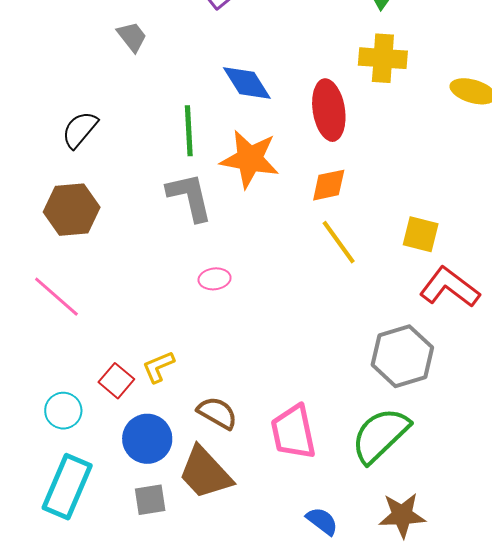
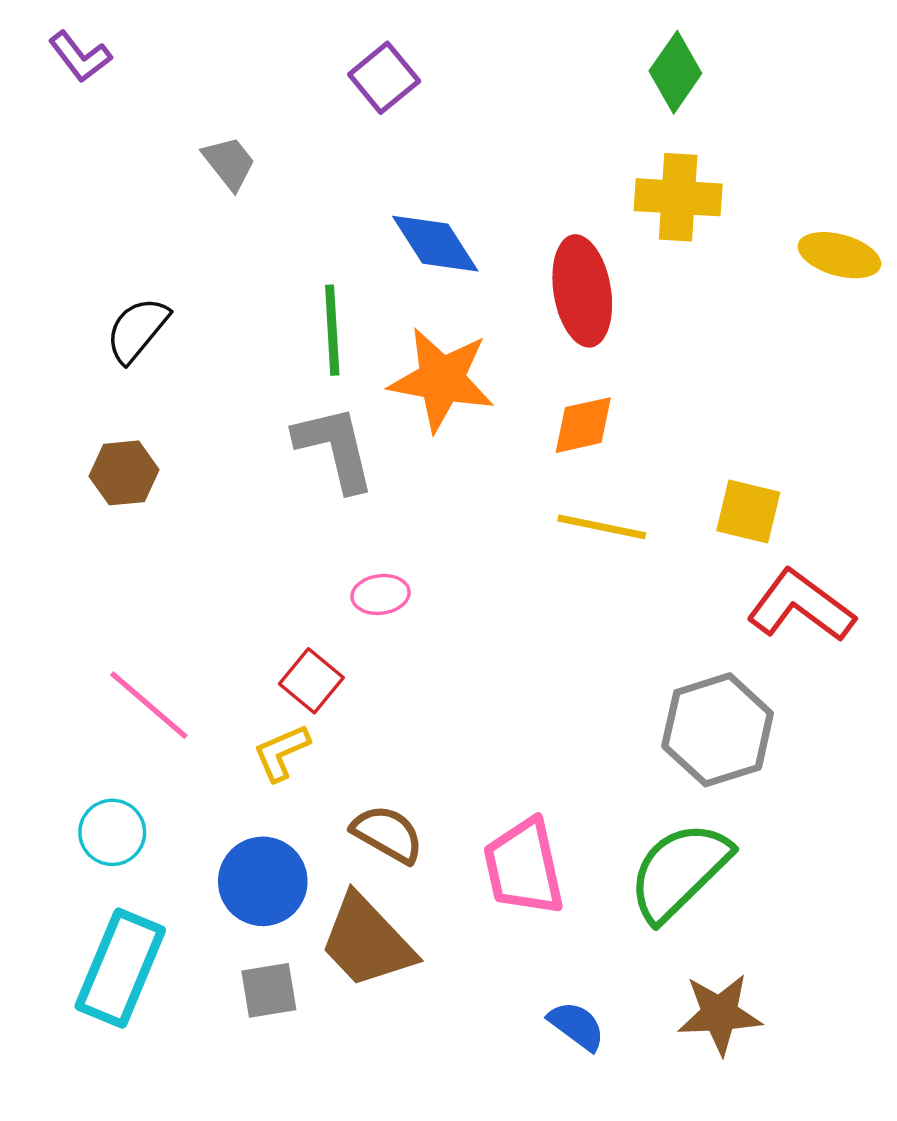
brown hexagon: (72, 210) -> (124, 473), size x0.7
yellow line: (339, 242) -> (602, 527), turned -42
pink line: (56, 297) -> (149, 705), moved
red square: (116, 381) -> (311, 681), moved

